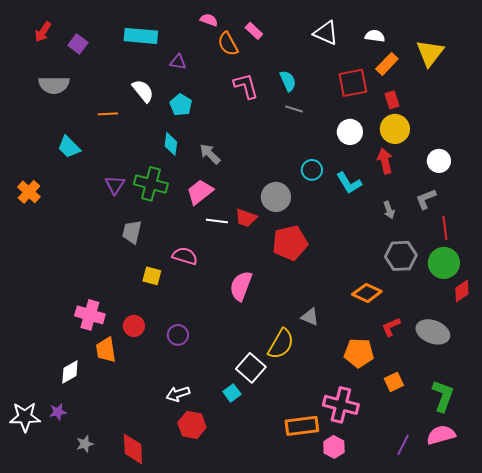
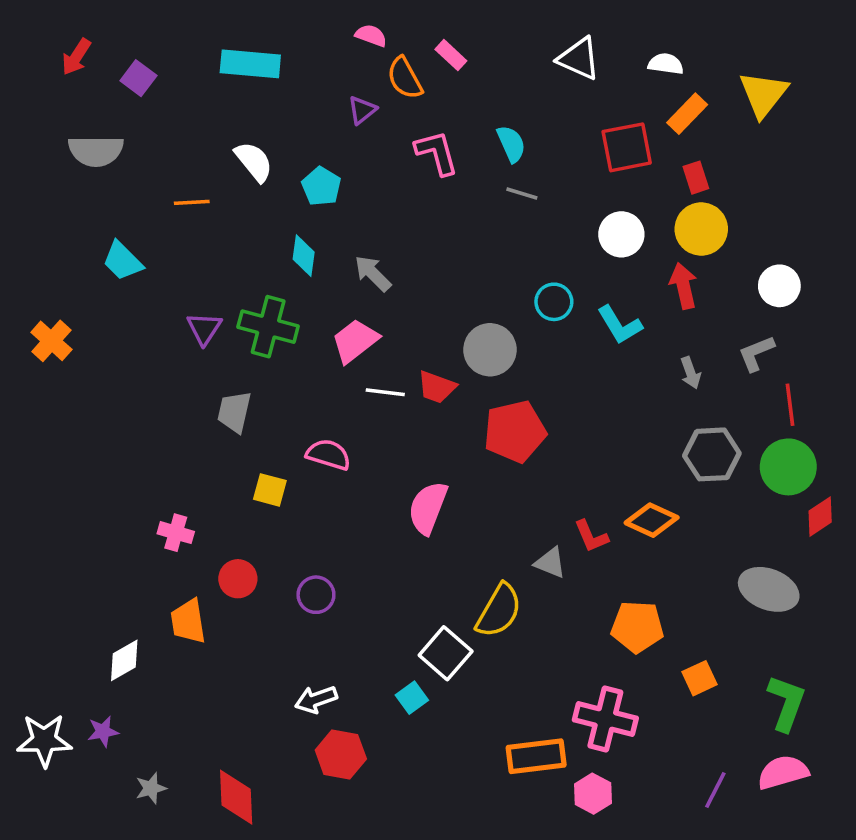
purple triangle: (178, 62) -> (362, 110), moved, turned -48
pink cross: (90, 315) -> (176, 533), moved, size x0.7
red L-shape: (391, 327) -> (591, 536), moved, turned -90

